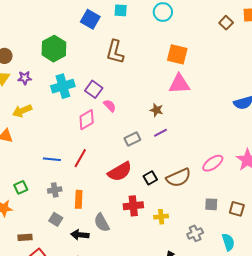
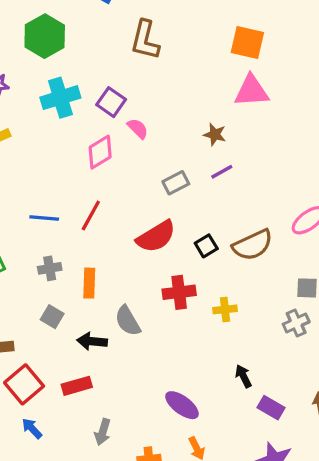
gray cross: (195, 233) -> (296, 323), moved

